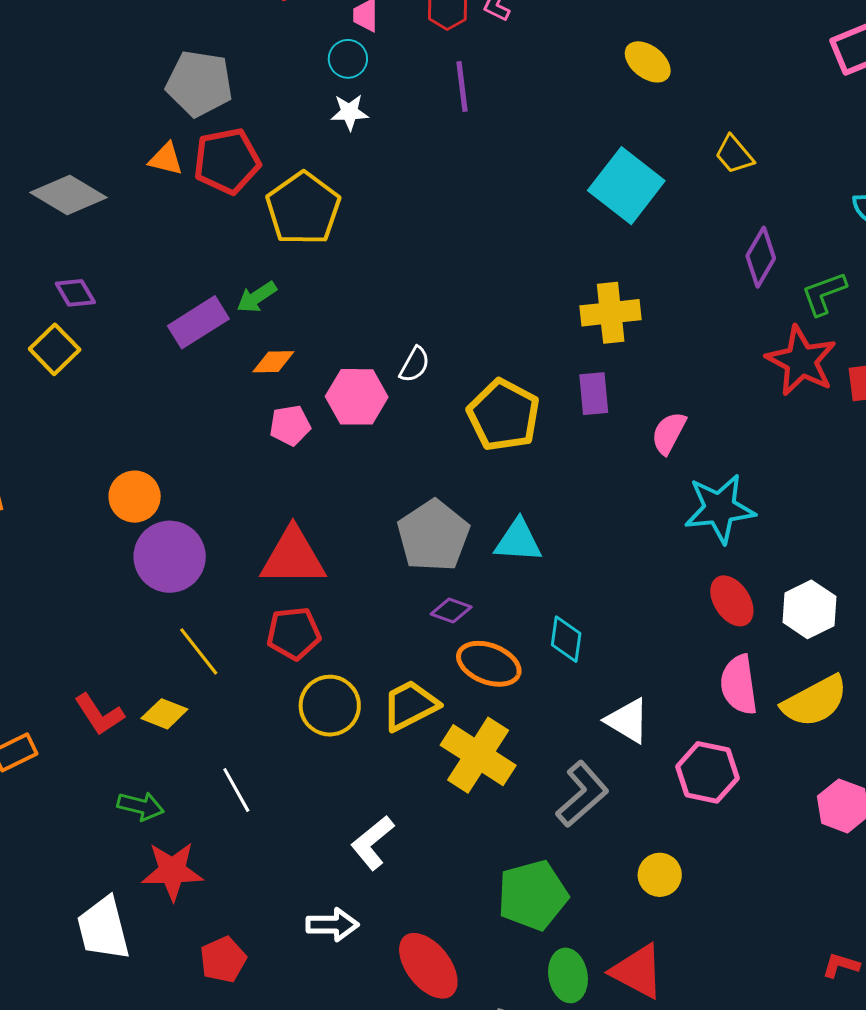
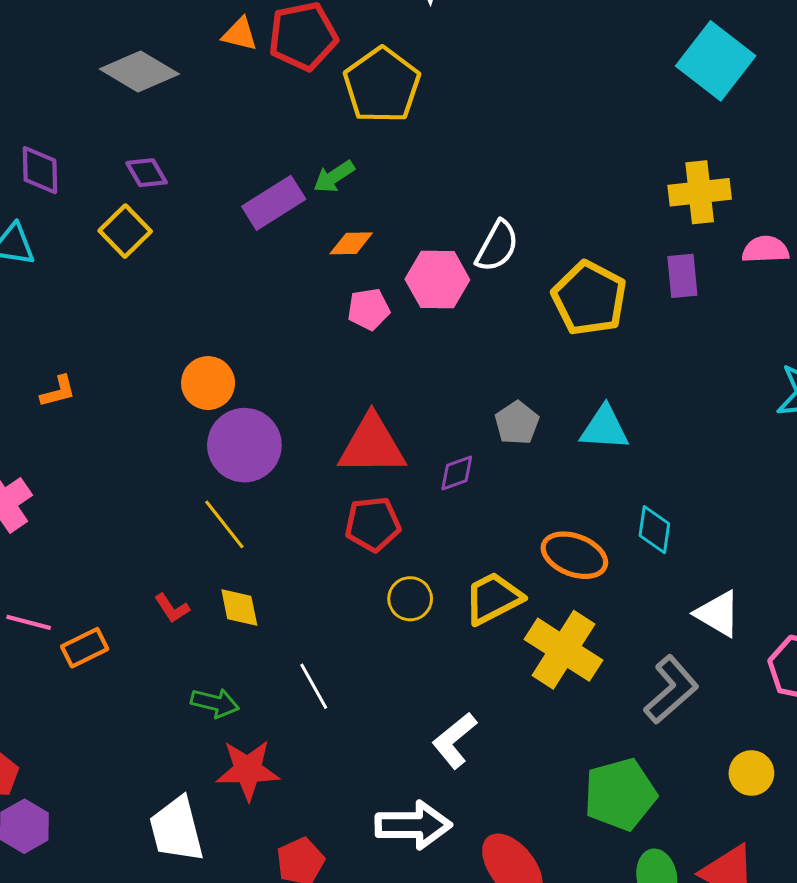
white semicircle: (415, 365) -> (497, 246), size x1.4
pink semicircle: (669, 433) -> (765, 249), moved, turned 60
gray pentagon: (433, 536) -> (517, 423), size x0.6
purple diamond: (451, 610) -> (457, 473), moved, turned -39
yellow line: (199, 651) -> (224, 524), moved
yellow circle: (330, 706) -> (410, 599), size x0.7
red L-shape: (99, 714) -> (172, 608), size x0.7
yellow diamond: (164, 714) -> (239, 608), turned 57
white arrow: (332, 925) -> (413, 825), size x1.4

